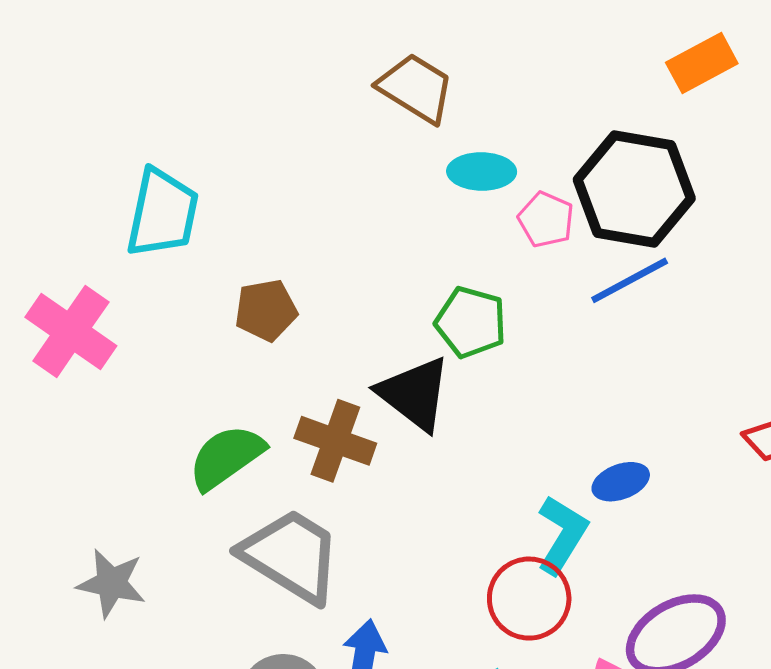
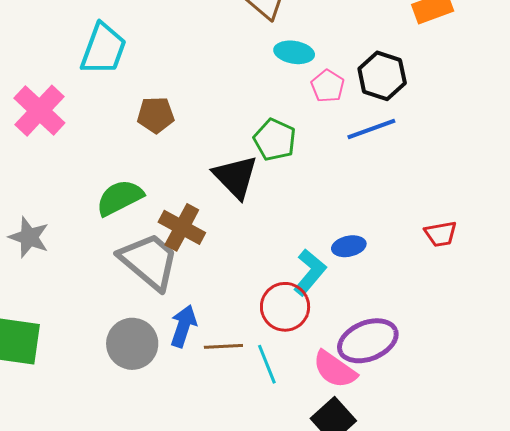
black hexagon: (634, 189) -> (382, 76), size x0.7
brown cross: (335, 441) -> (182, 227), moved
gray star: (111, 583) -> (29, 237), moved

